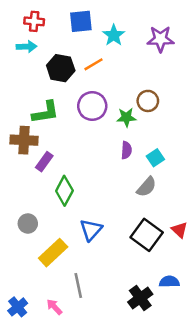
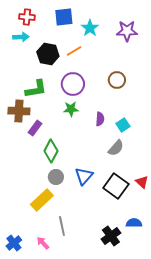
green star: (126, 117) -> (71, 109), moved
gray circle: (28, 224) -> (56, 177), moved
blue triangle: (91, 230) -> (84, 176), moved

